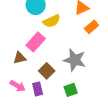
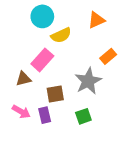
orange rectangle: (92, 27) -> (108, 56), moved
gray star: (75, 60) -> (88, 81), turned 30
brown square: (47, 71) -> (55, 94), turned 35

